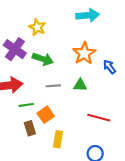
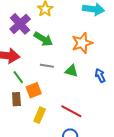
blue arrow: (109, 67) -> (100, 76), moved
green line: (26, 105) -> (18, 77), turned 48
red line: (99, 118) -> (71, 111), moved

